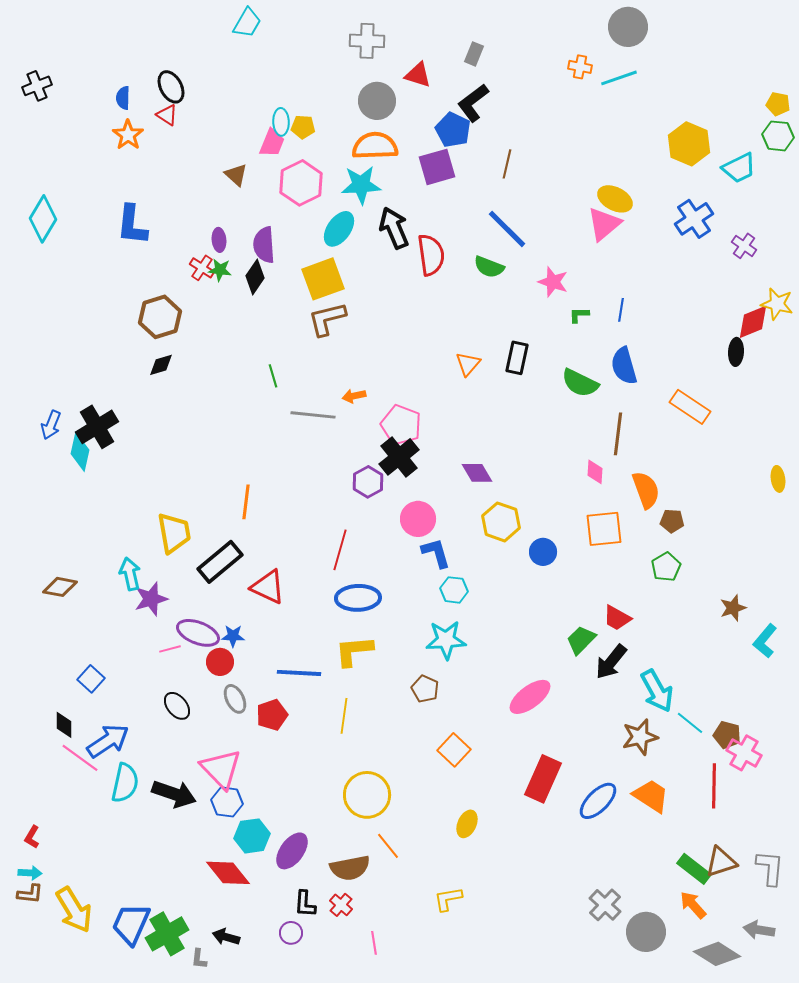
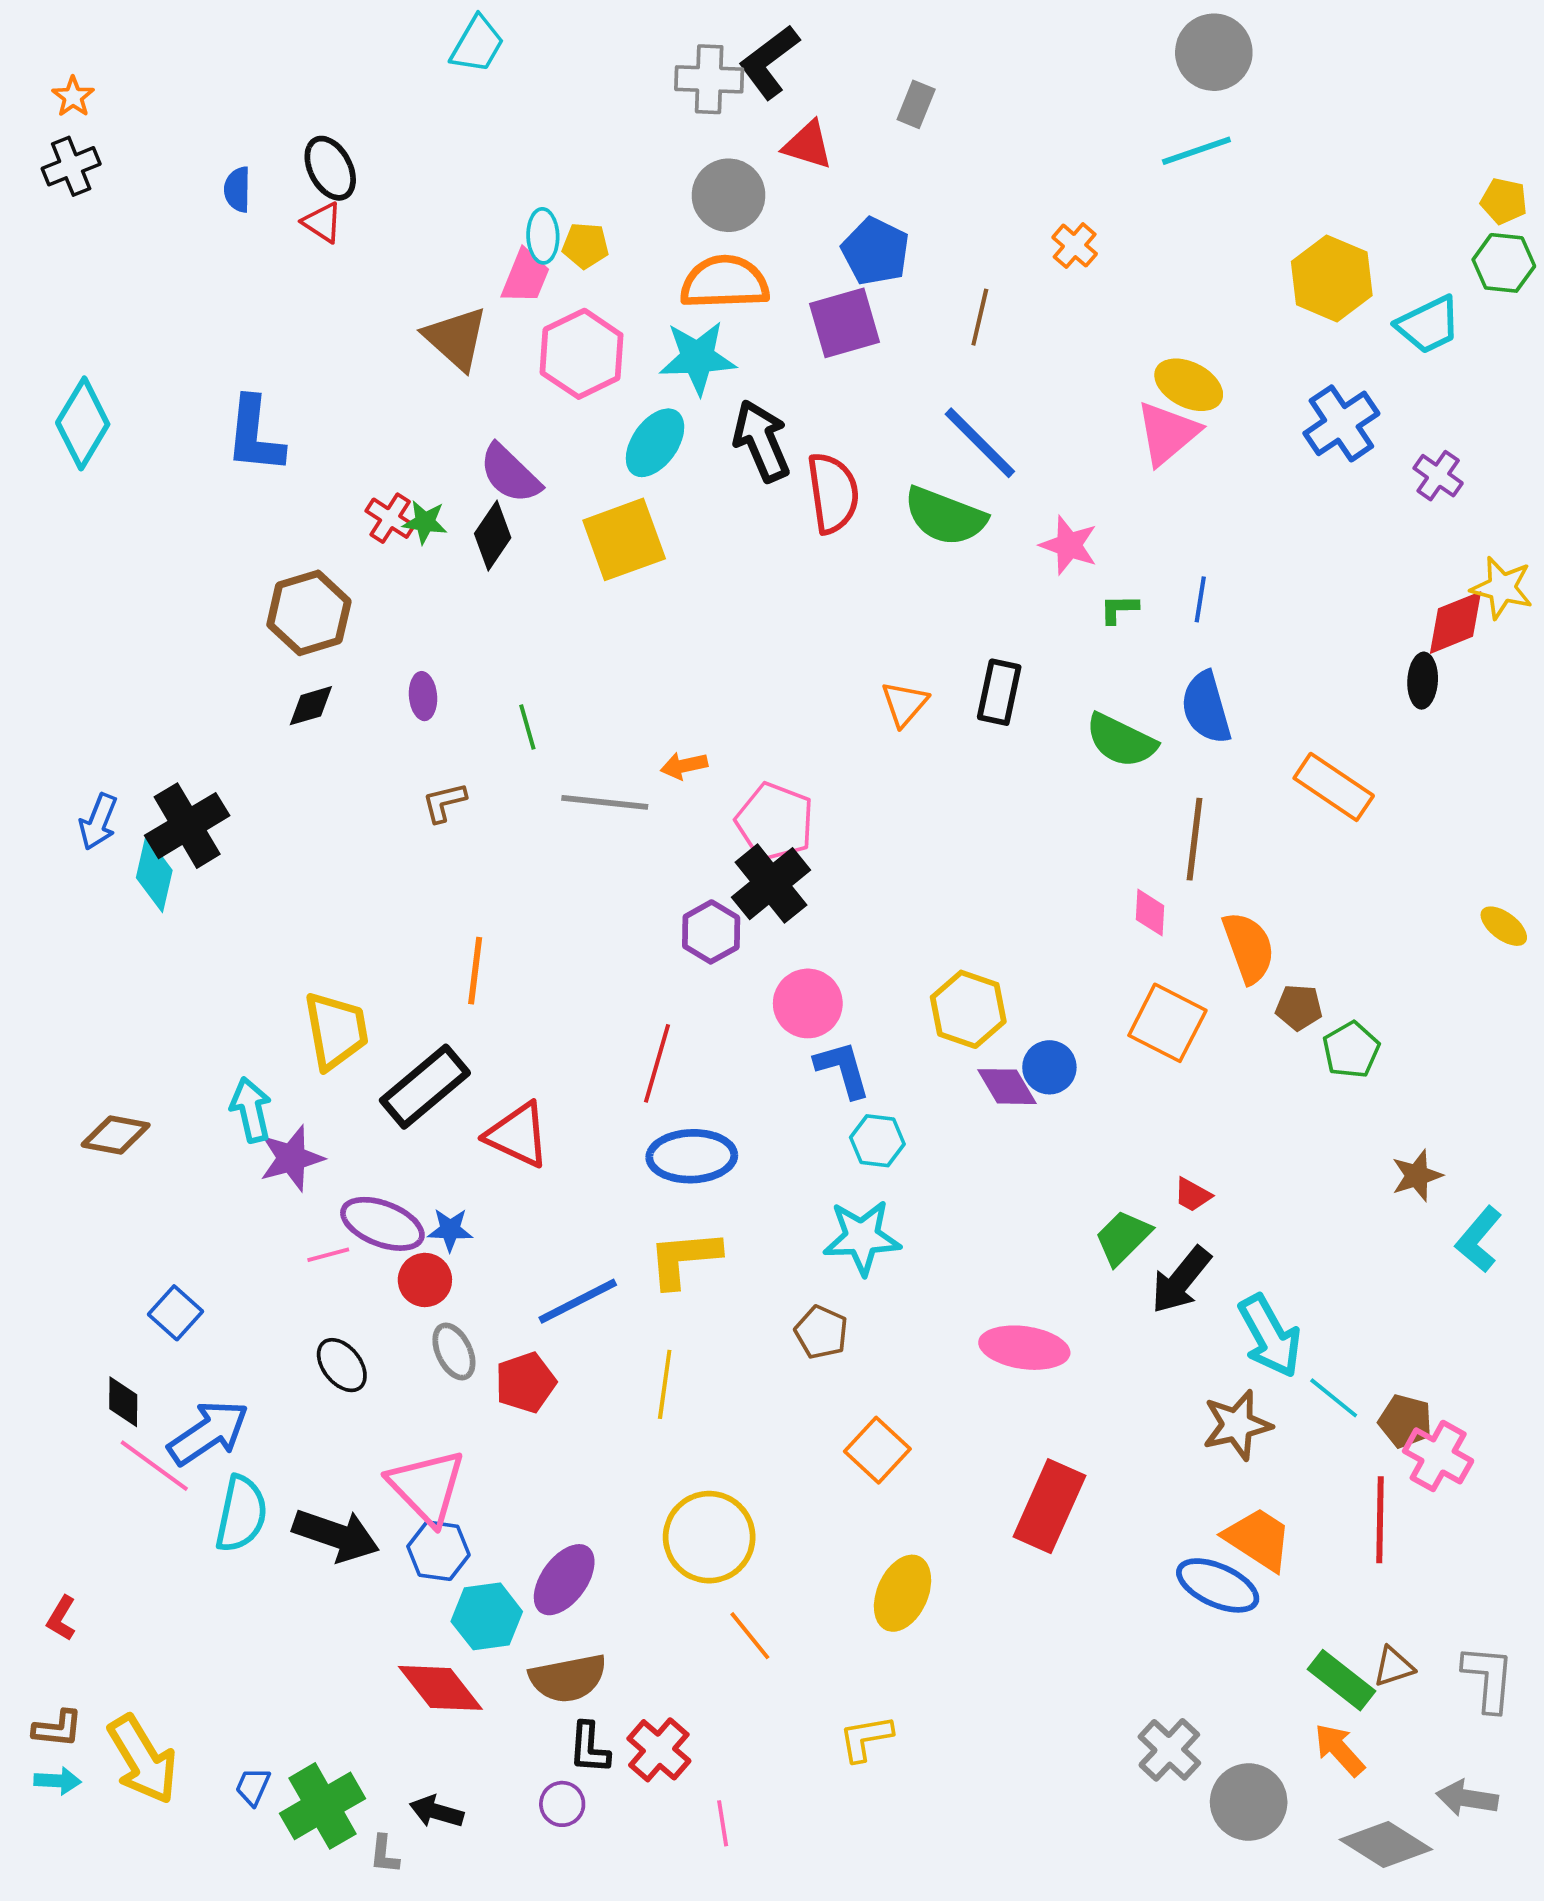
orange cross: (580, 67) -> (1075, 246), moved, turned 30
black L-shape: (473, 103) -> (769, 62), moved
orange star: (128, 135) -> (73, 97), moved, size x0.7
brown triangle: (236, 175) -> (456, 338), size x1.5
purple ellipse: (219, 240) -> (423, 696), moved
purple semicircle: (264, 245) -> (510, 474), turned -42
green semicircle: (489, 267) -> (945, 516), size x1.4
brown L-shape: (327, 319) -> (444, 802), moved, size x0.6
purple diamond: (477, 473) -> (1007, 1087), moved
yellow ellipse: (778, 479) -> (1504, 926), turned -45
orange square: (604, 529) -> (1167, 1023), turned 33
green pentagon: (666, 567) -> (1351, 1050), moved
red trapezoid: (617, 618) -> (1193, 1195), size x0.7
blue line: (299, 673) -> (578, 1301), turned -30
pink ellipse: (530, 697) -> (1024, 1348), turned 45
blue ellipse: (598, 801) -> (1218, 1585), moved, turned 69
yellow ellipse: (467, 824) -> (903, 1593), size x1.4
purple ellipse: (292, 851) -> (564, 1580), moved
brown triangle: (721, 862) -> (1394, 1667), size x0.7
brown semicircle: (350, 868) -> (568, 1678), moved
cyan arrow: (30, 873) -> (58, 1781), moved
red cross: (341, 905) -> (659, 1750), size x1.4
blue trapezoid: (131, 924) -> (253, 1787), size x0.5

